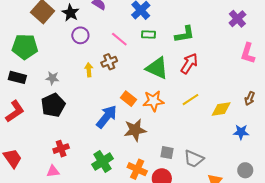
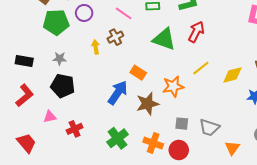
green pentagon: (25, 47) -> (56, 22), moved
orange star: (153, 101) -> (173, 86), moved
black pentagon: (53, 105) -> (63, 86), turned -30
pink triangle: (53, 171) -> (50, 117), moved

